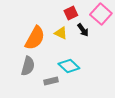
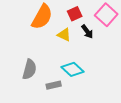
orange semicircle: (35, 38) -> (42, 17), moved

